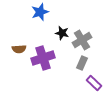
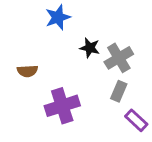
purple cross: (43, 58) -> (62, 106), moved

